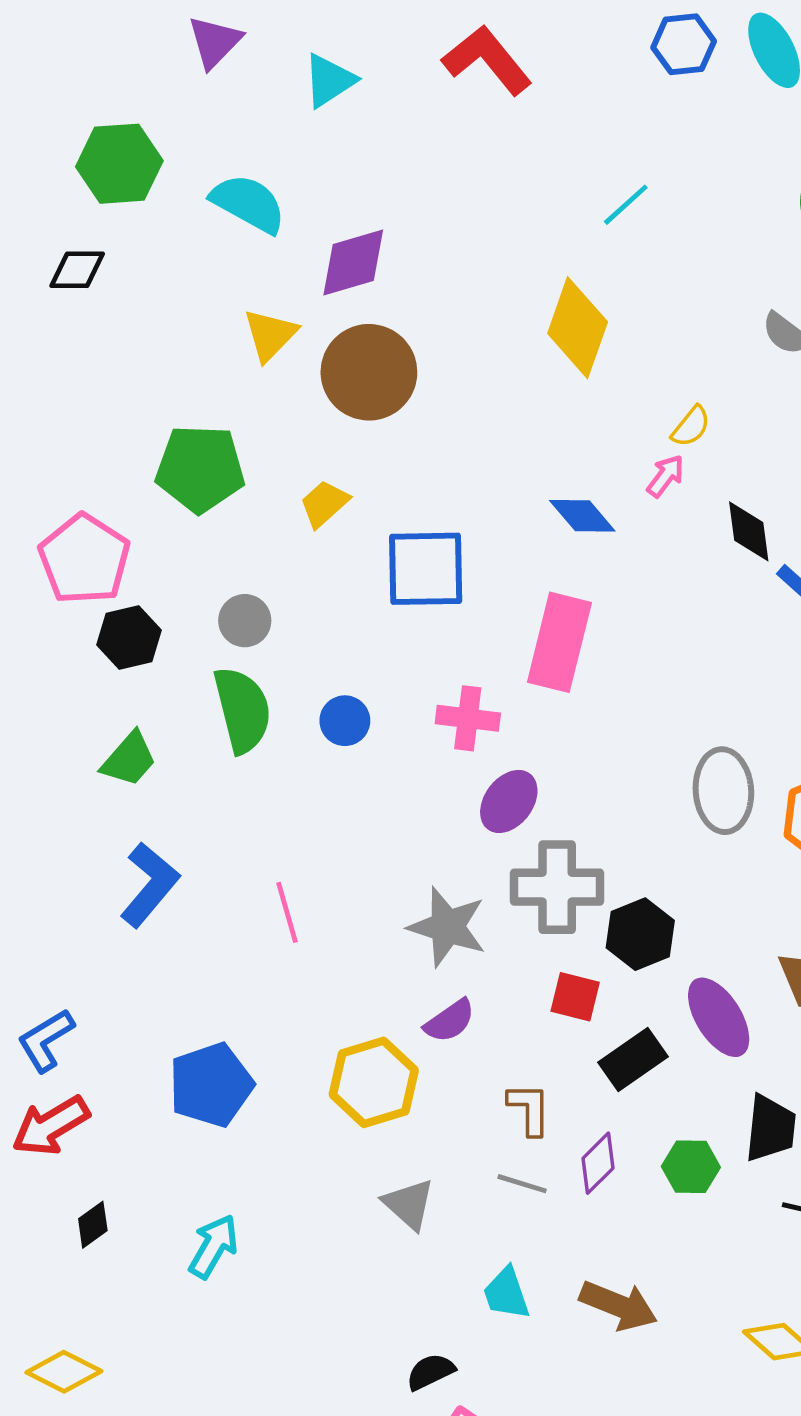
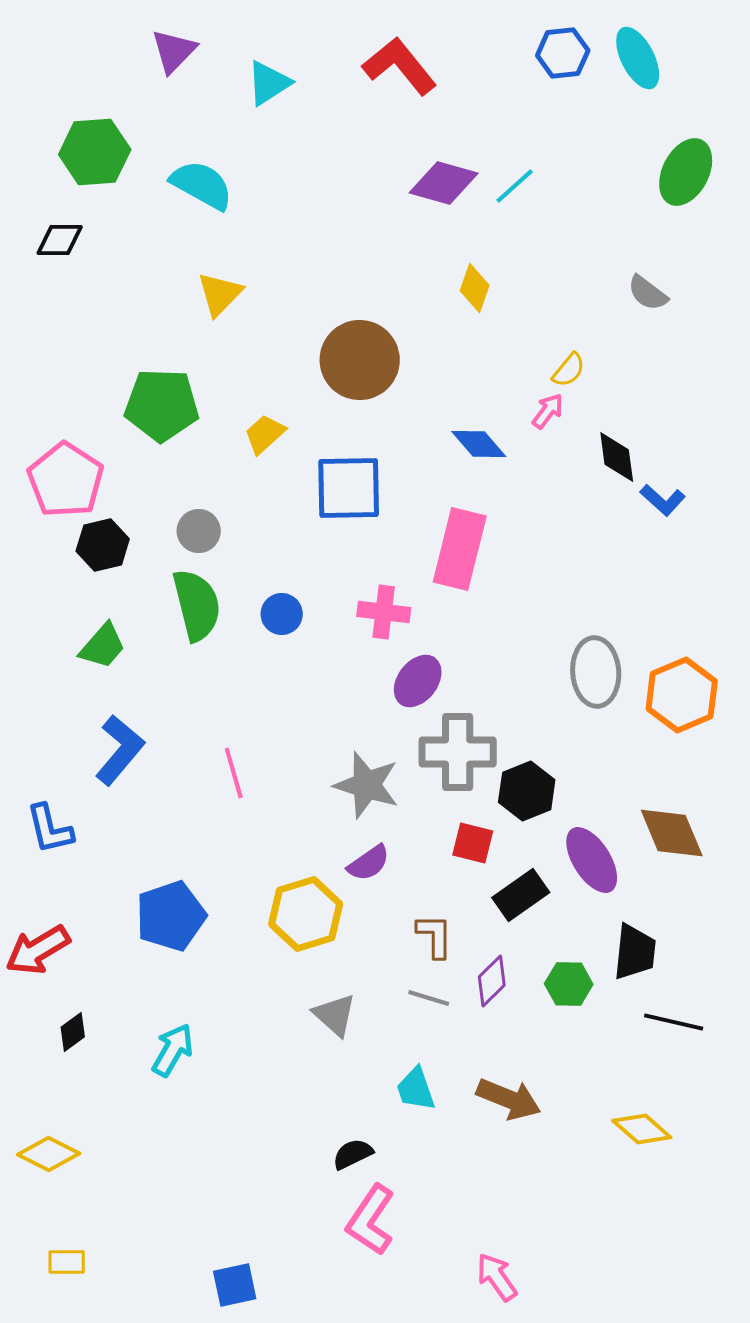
purple diamond: (353, 263) -> (444, 183), moved, turned 32
yellow diamond: (578, 328) -> (475, 288), size x0.6
brown circle: (369, 372) -> (360, 360), moved
blue L-shape: (46, 1040) -> (50, 829), moved, turned -72

